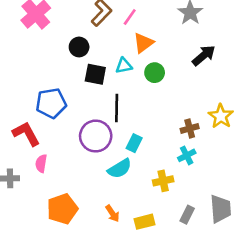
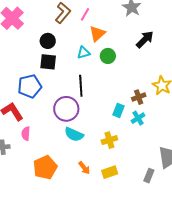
black square: (95, 74) -> (48, 62), moved
cyan rectangle: (134, 143) -> (118, 110), moved
cyan semicircle: (120, 169) -> (74, 134), moved, turned 60
yellow cross: (163, 181) -> (109, 140), moved
gray rectangle: (187, 215) -> (149, 176), moved

